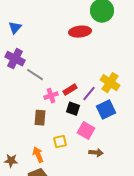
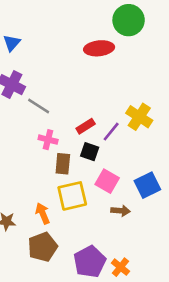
pink cross: (51, 96) -> (48, 140), moved, turned 32
blue square: (106, 110) -> (147, 185), moved
brown rectangle: (40, 118) -> (63, 164), moved
yellow square: (60, 142) -> (72, 196), size x1.6

